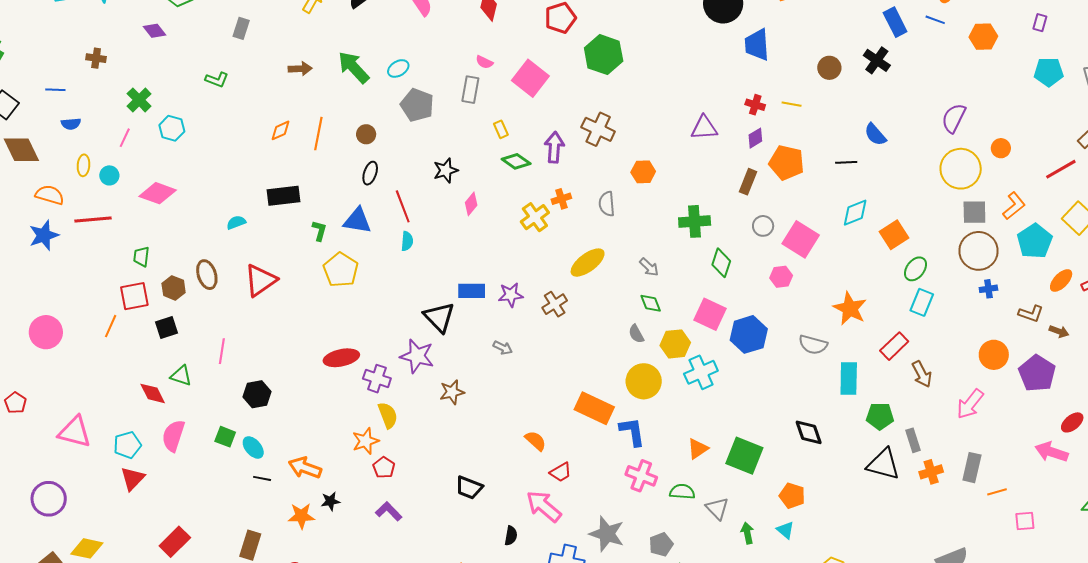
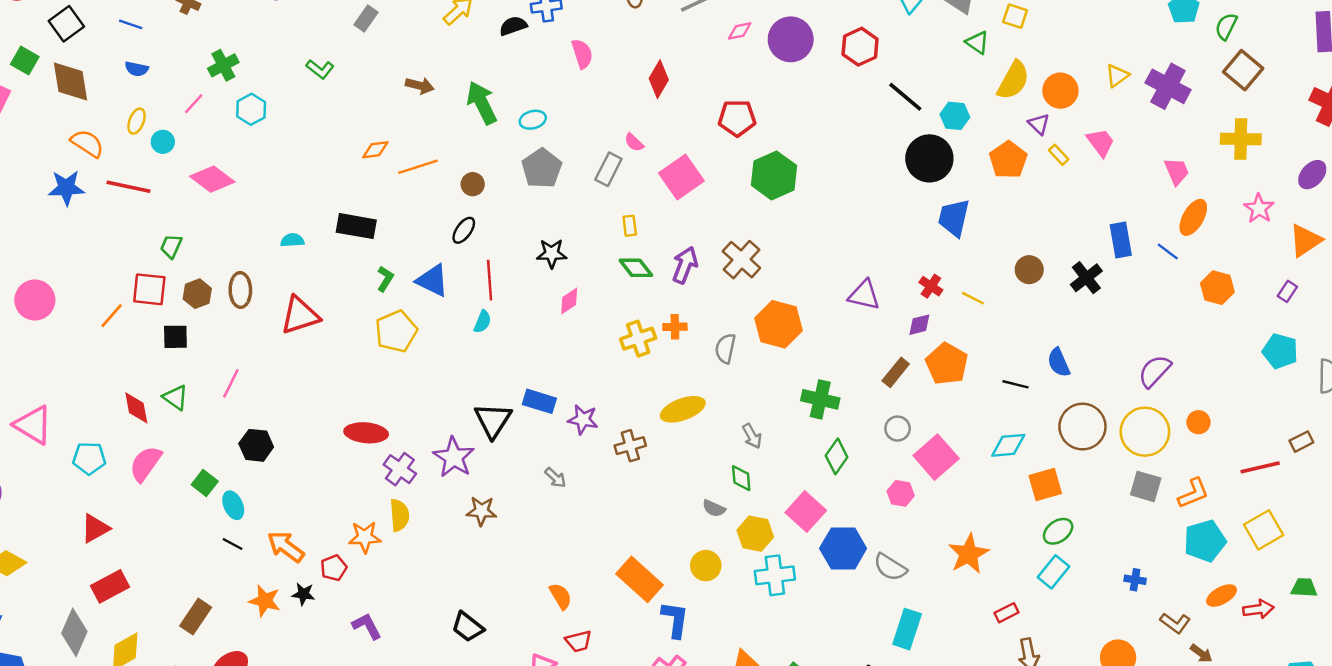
orange line: (318, 134) -> (418, 167), turned 44
orange hexagon: (643, 172) -> (779, 324), size x1.6
brown circle: (978, 251) -> (1082, 427), moved
gray semicircle: (636, 334) -> (714, 508), turned -54
gray semicircle: (813, 345) -> (890, 567), moved
red rectangle: (894, 346) -> (1007, 613), size x0.7
cyan rectangle: (849, 379) -> (907, 629), moved
yellow circle: (644, 381) -> (706, 566), size x0.7
red pentagon: (384, 468) -> (334, 568), moved
red triangle: (133, 479) -> (95, 528), moved

